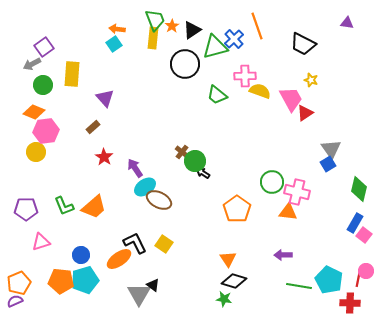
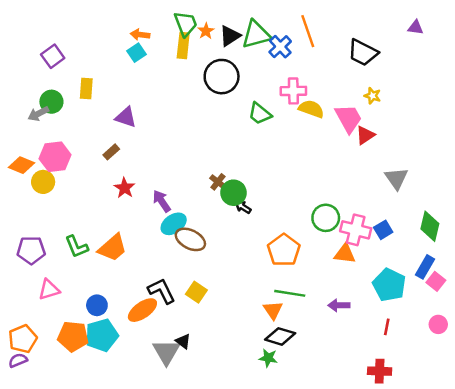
green triangle: (215, 47) -> (256, 35), moved
gray arrow: (32, 64) -> (38, 114), moved
yellow rectangle: (72, 74) -> (86, 89), size x0.7
purple triangle: (105, 98) -> (126, 117), turned -30
orange diamond: (34, 112) -> (22, 165), moved
blue square: (328, 164) -> (383, 230), moved
cyan pentagon: (329, 280) -> (389, 285), moved
red line: (358, 280) -> (387, 327), moved
green line: (299, 286) -> (290, 293), moved
red cross: (350, 303) -> (380, 371), moved

